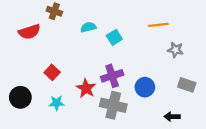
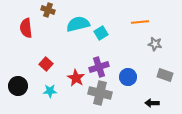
cyan semicircle: (88, 27) -> (78, 24), size x1.6
red semicircle: (29, 32) -> (26, 28), turned 102

